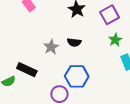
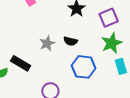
green star: (115, 40) -> (112, 43), size x1.5
blue hexagon: (77, 76) -> (84, 67), moved

